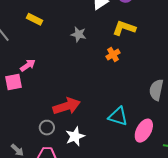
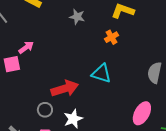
cyan triangle: (118, 116) -> (101, 73), moved

